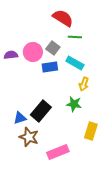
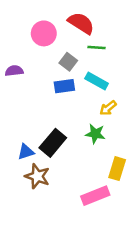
pink circle: (33, 52) -> (44, 33), moved
yellow arrow: (84, 84) -> (108, 108), turned 32
pink rectangle: (58, 152) -> (95, 196), moved

